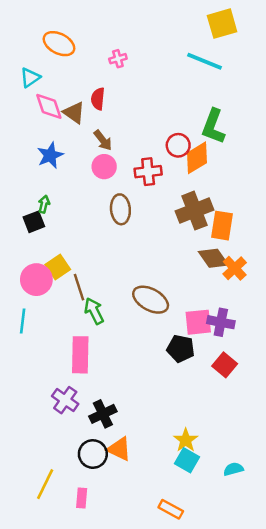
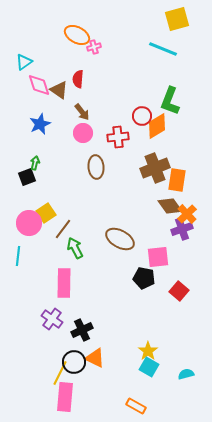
orange ellipse: (59, 44) -> (77, 35), moved
brown line: (79, 287) -> (63, 229), turned 55
purple cross: (221, 322) -> (182, 229), moved, turned -30
yellow line: (45, 484) -> (60, 373), moved
pink rectangle: (82, 498) -> (65, 397), size x1.8

